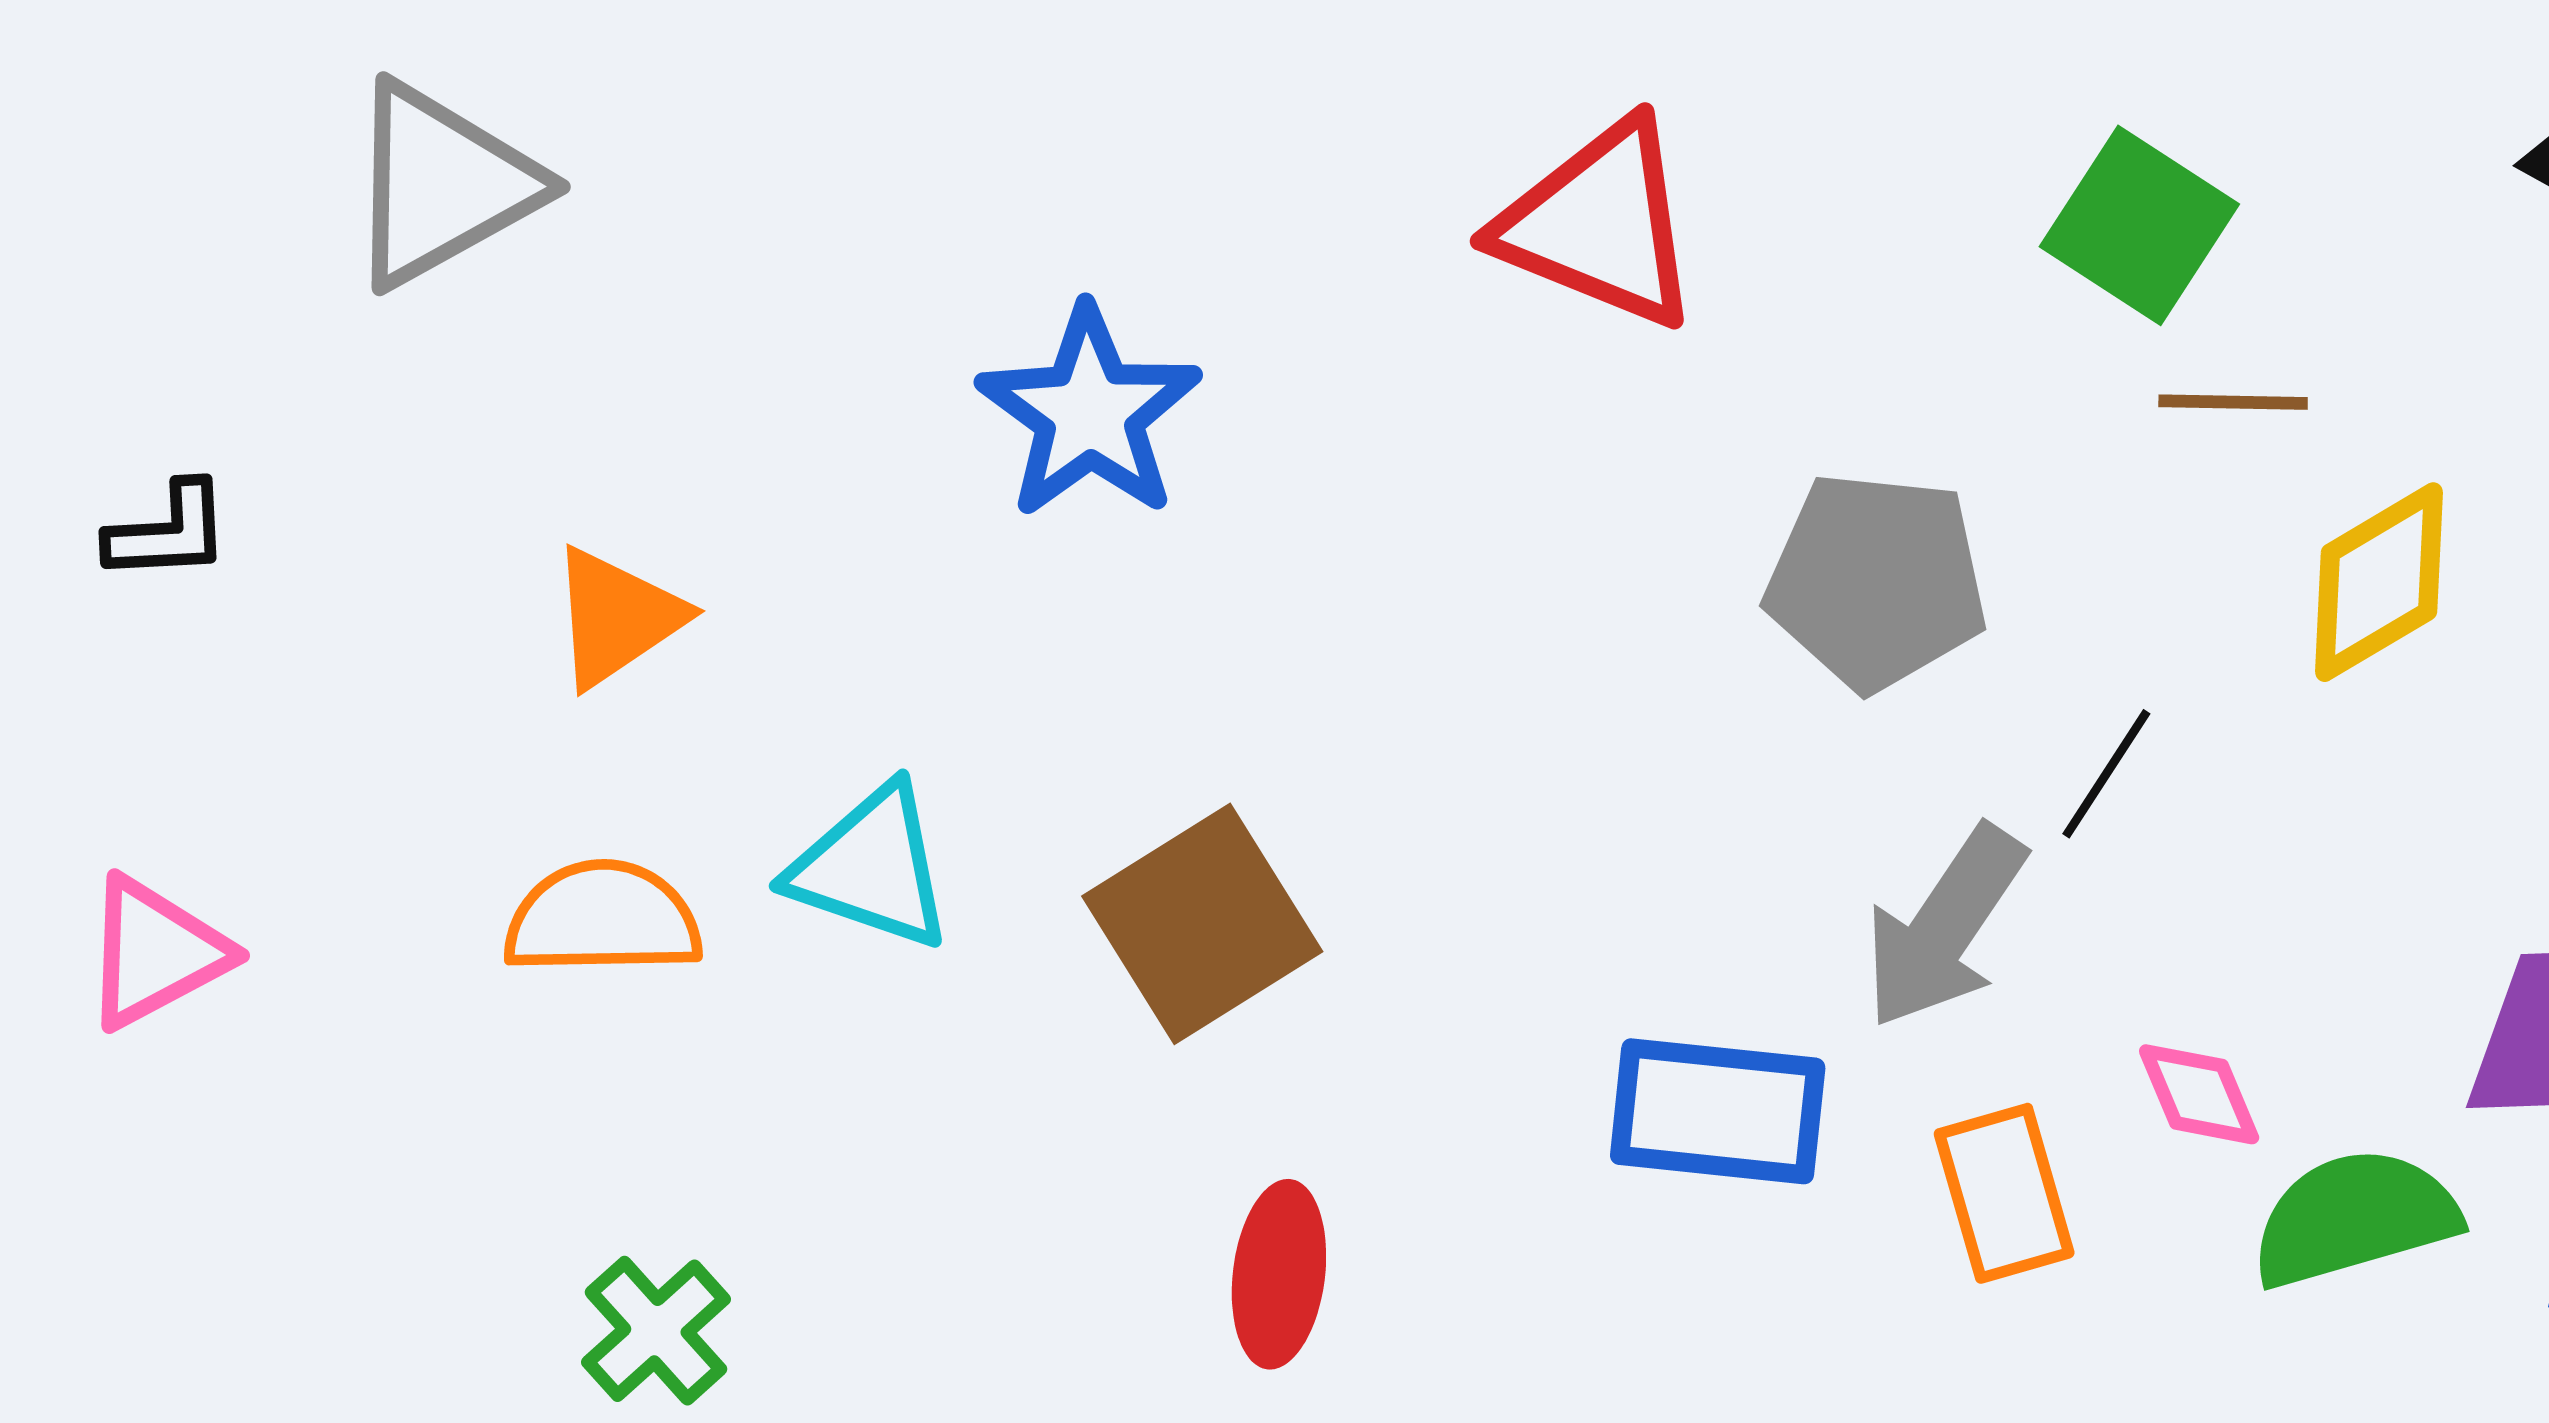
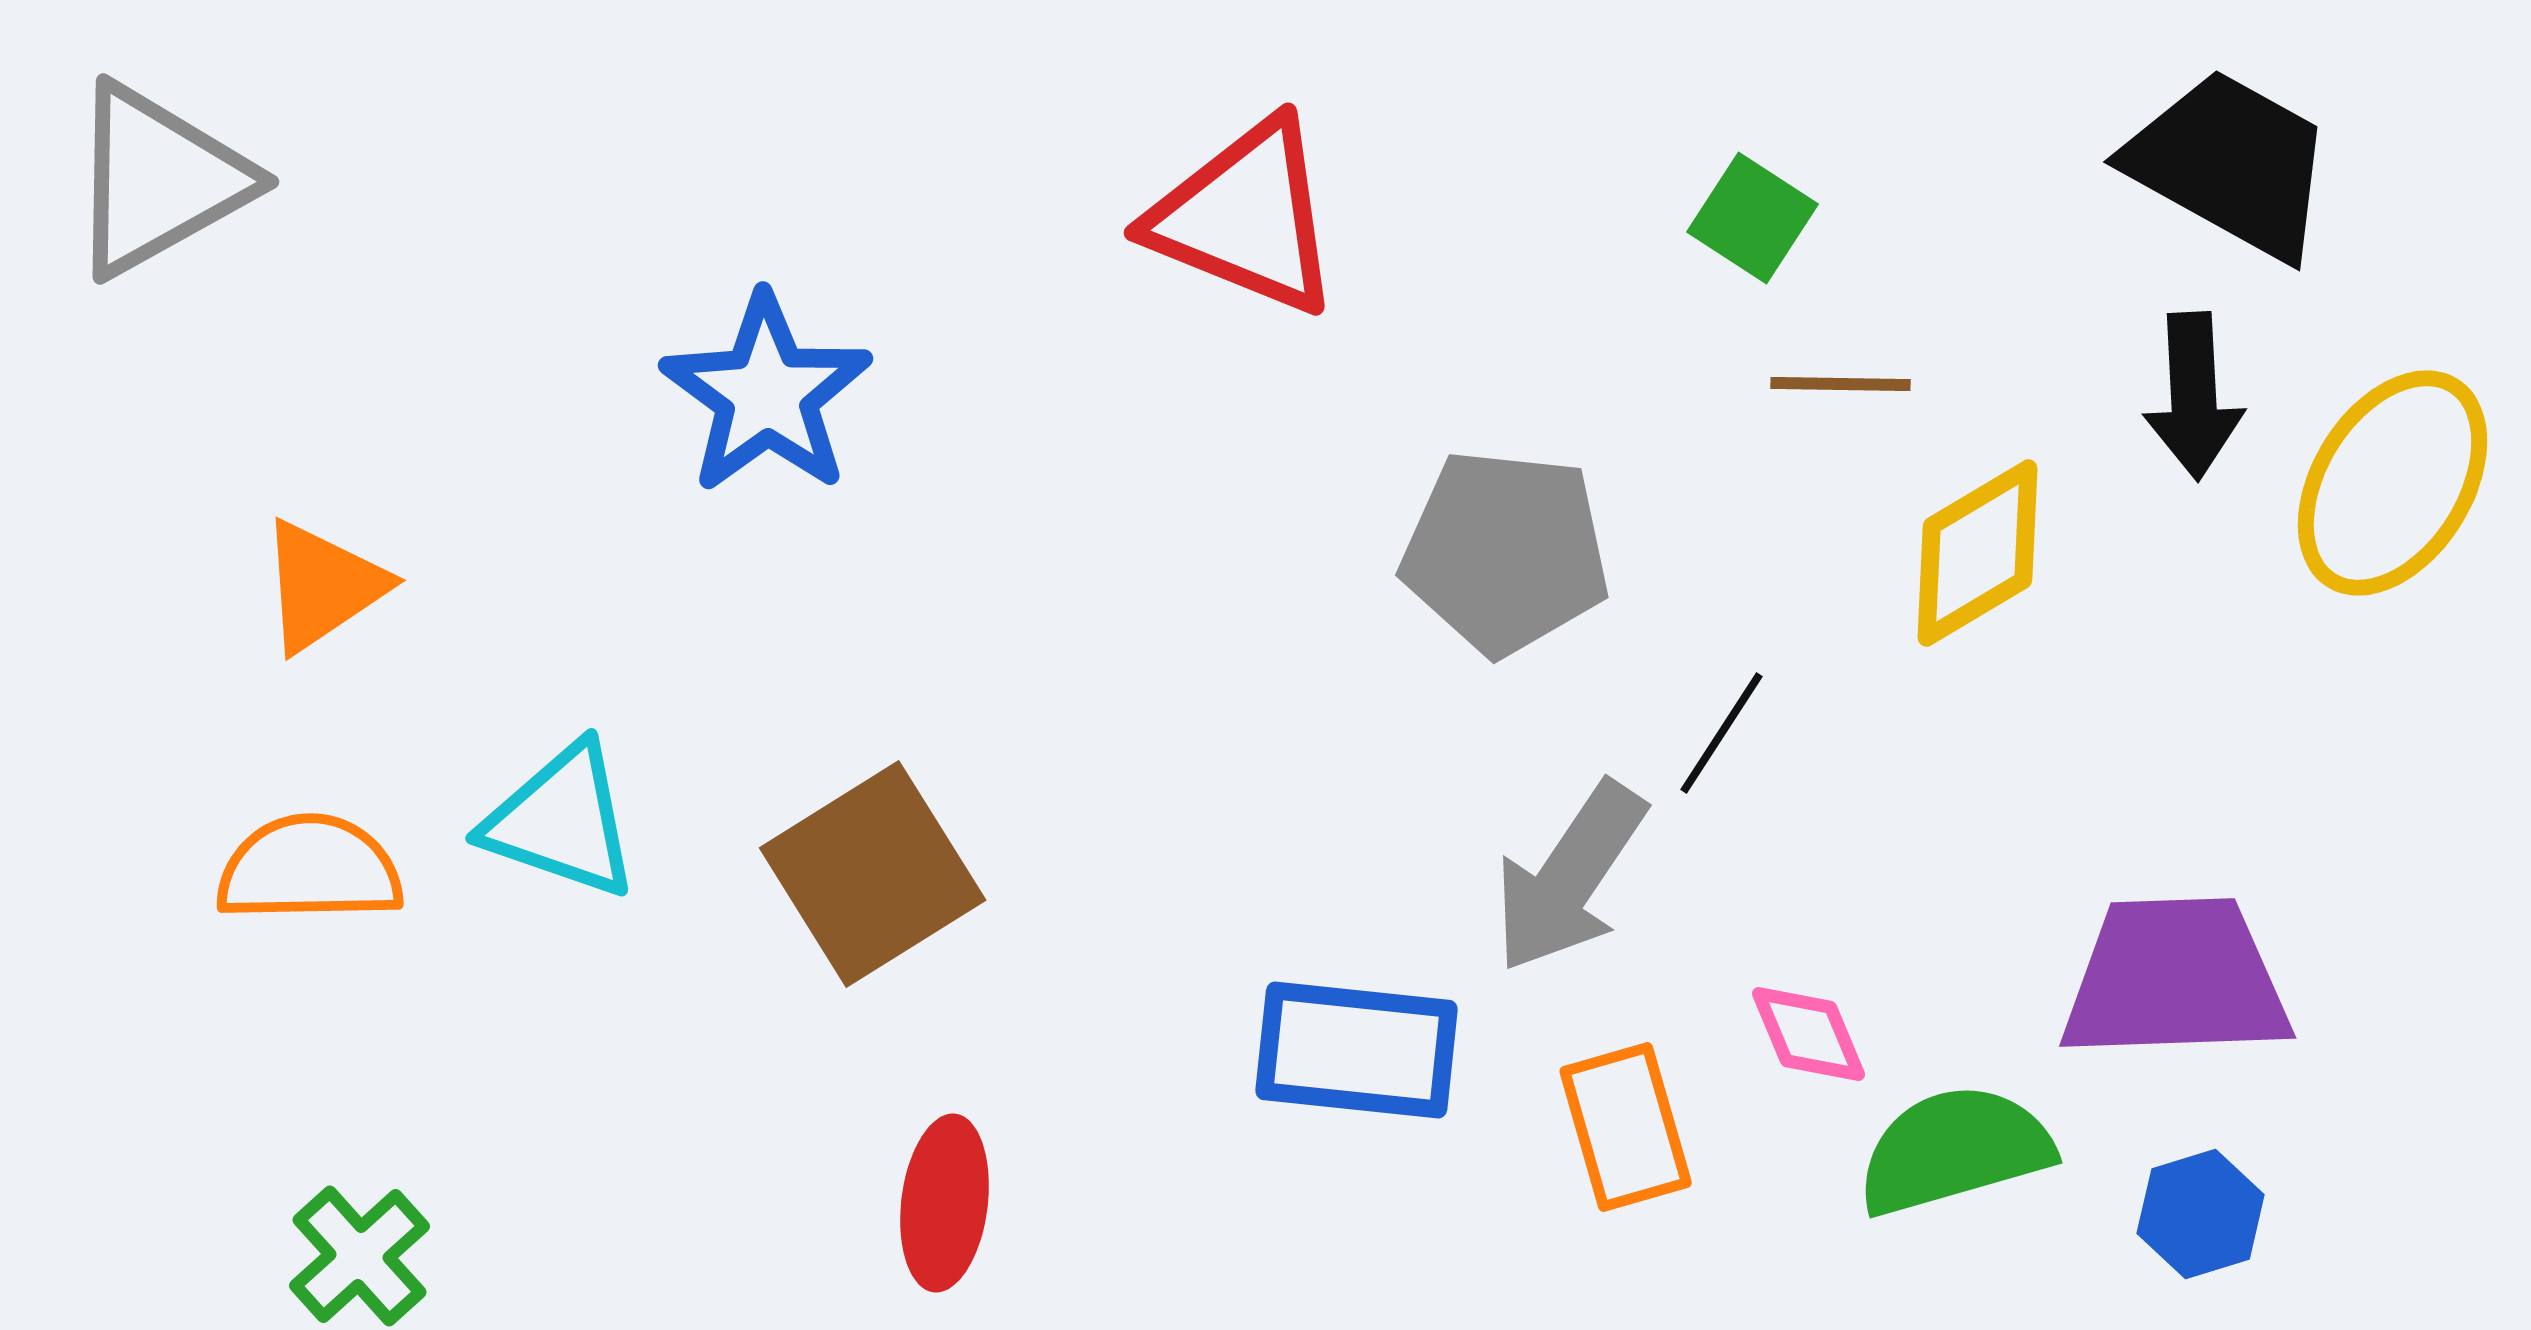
green square: (2139, 225) -> (1753, 218), size x0.7

